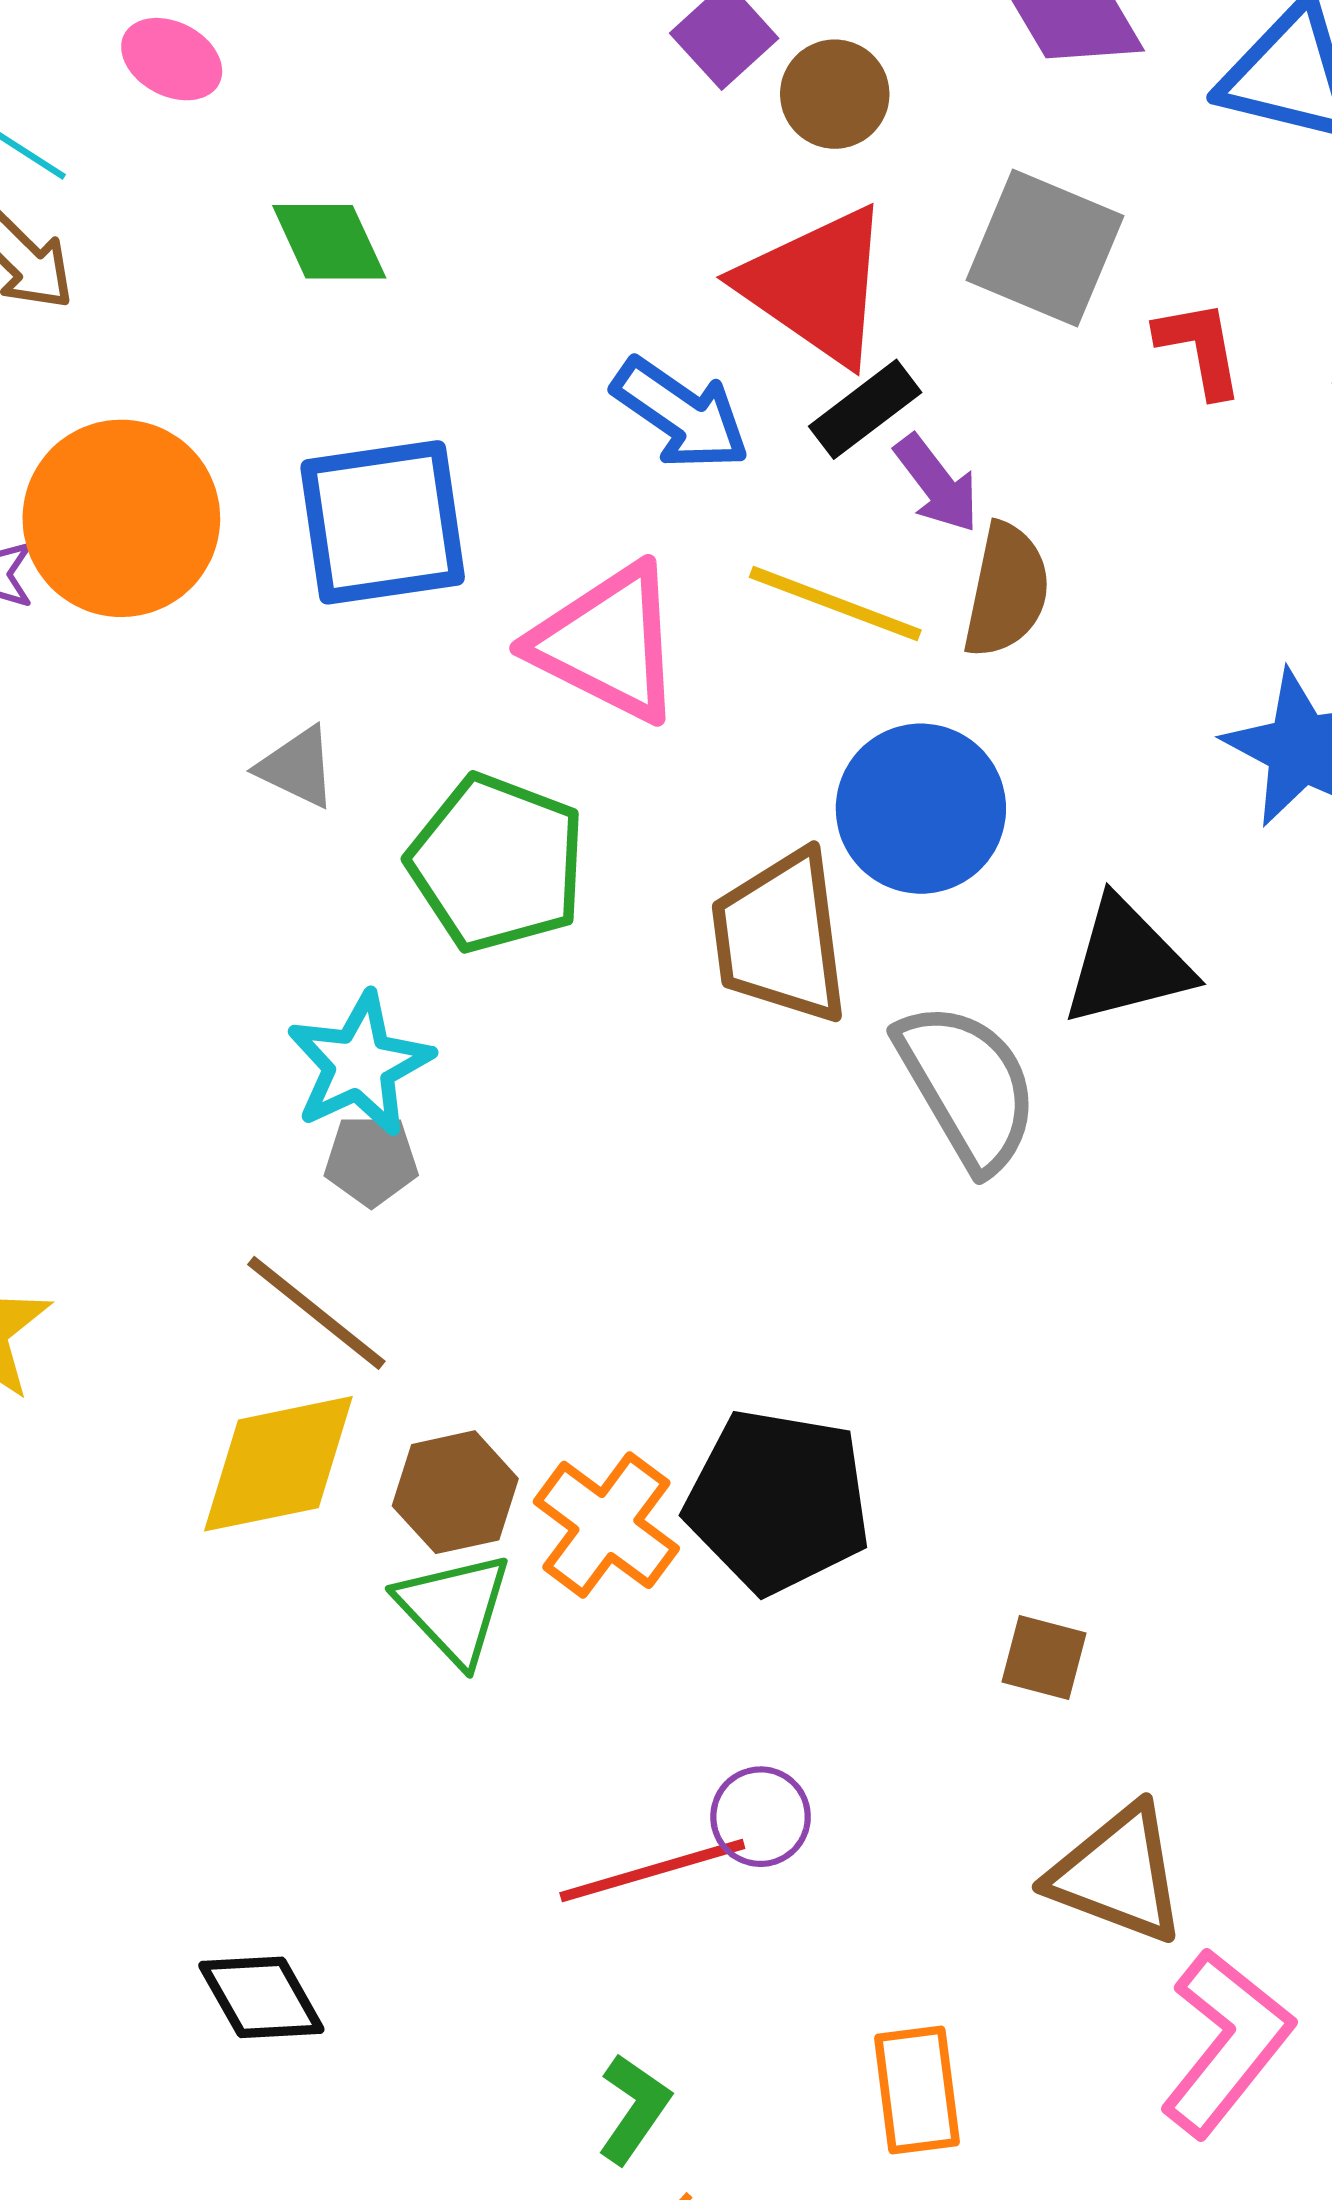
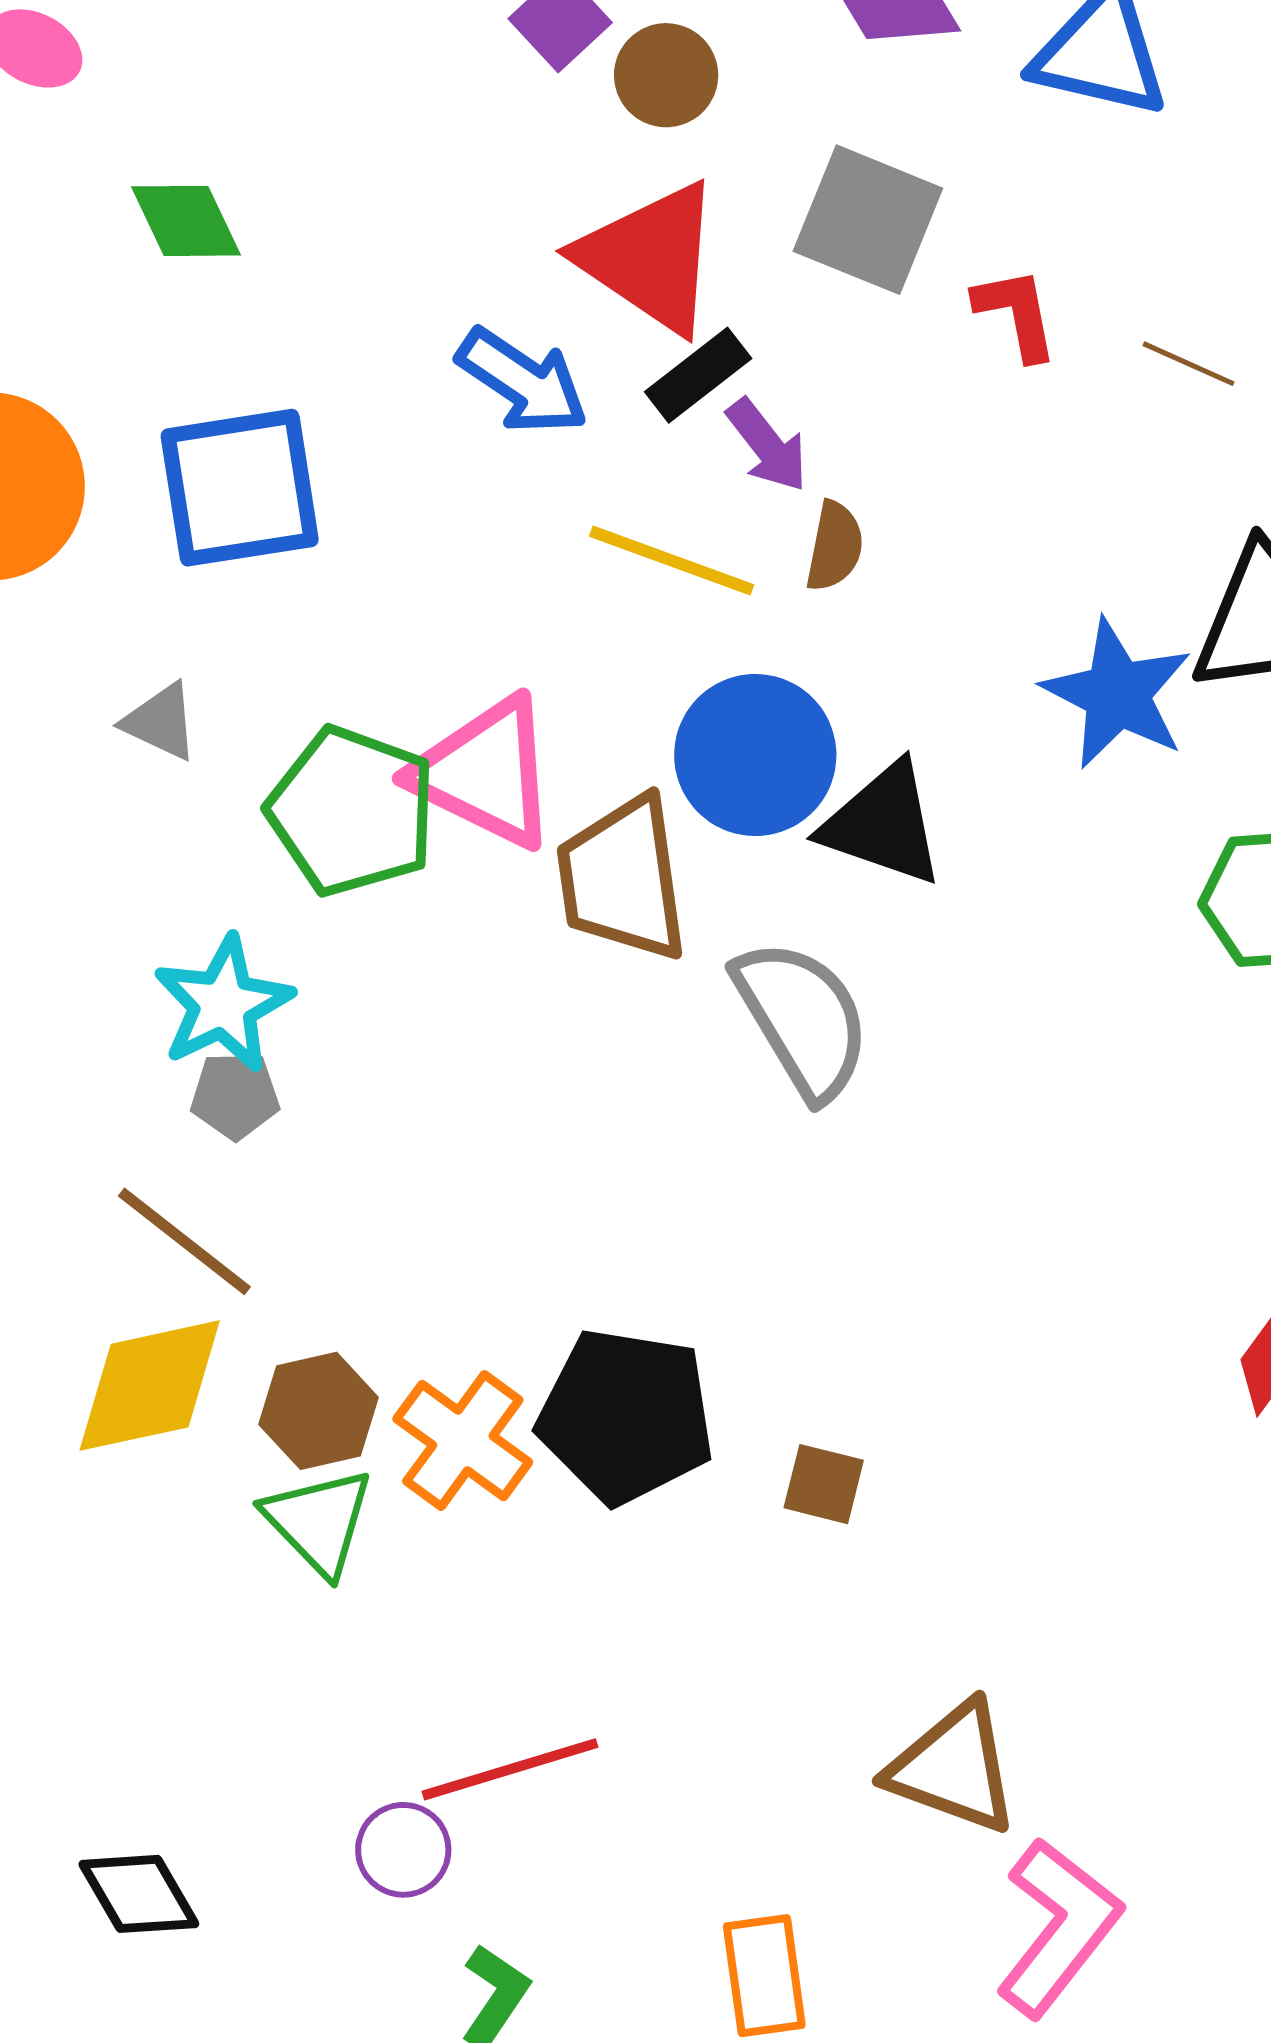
brown semicircle: (1006, 590) -> (835, 546), size x0.7
pink triangle: (608, 643) -> (485, 773), moved
black triangle: (1127, 962) -> (883, 824), moved, turned 34
brown square: (1044, 1658) -> (824, 1484), moved
purple circle: (761, 1817) -> (403, 1850), moved

